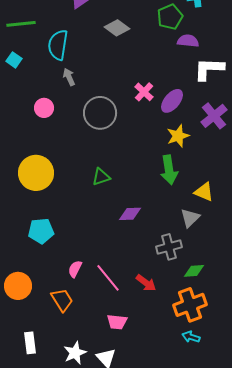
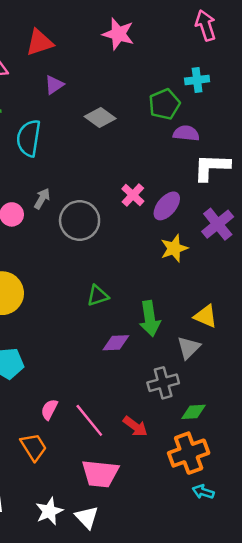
gray arrow: (69, 77) -> (42, 199), moved, turned 54
green arrow: (169, 170) -> (150, 319), moved
green triangle: (101, 177) -> (98, 296), moved
pink trapezoid: (117, 322) -> (100, 474), size x1.5
cyan arrow: (191, 337) -> (203, 492), moved

